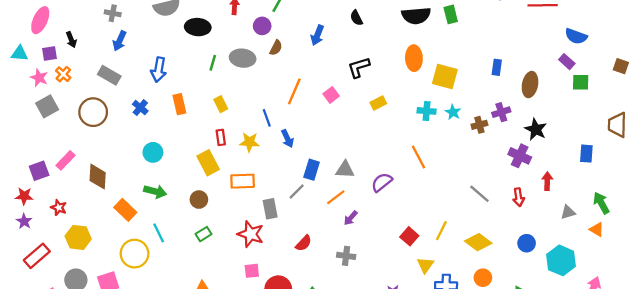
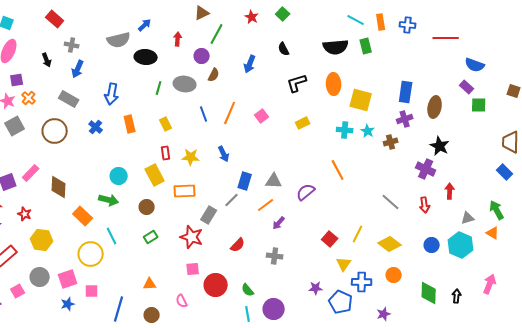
black arrow: (71, 40) -> (47, 60), moved
black L-shape: (359, 67) -> (297, 83), moved
blue rectangle: (497, 67) -> (406, 92), size x1.5
purple cross: (501, 112) -> (405, 119), moved
blue line: (267, 118) -> (204, 114), moved
cyan circle: (153, 152) -> (119, 176), moved
blue rectangle: (586, 154) -> (505, 172), moved, turned -49
gray rectangle: (270, 209) -> (209, 215), turned 42
cyan hexagon: (561, 260) -> (461, 245), moved

